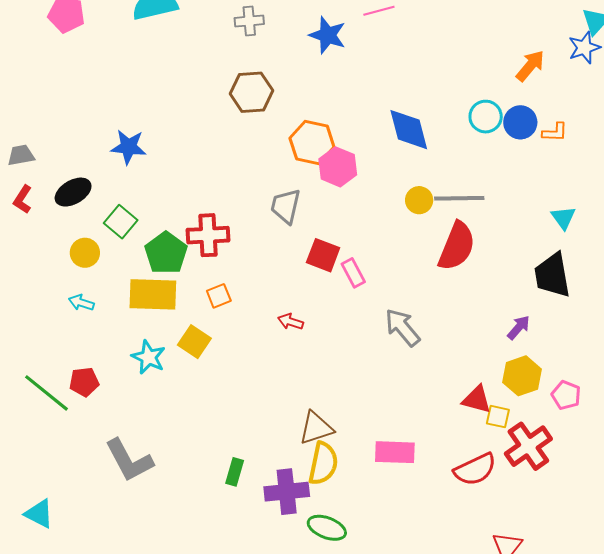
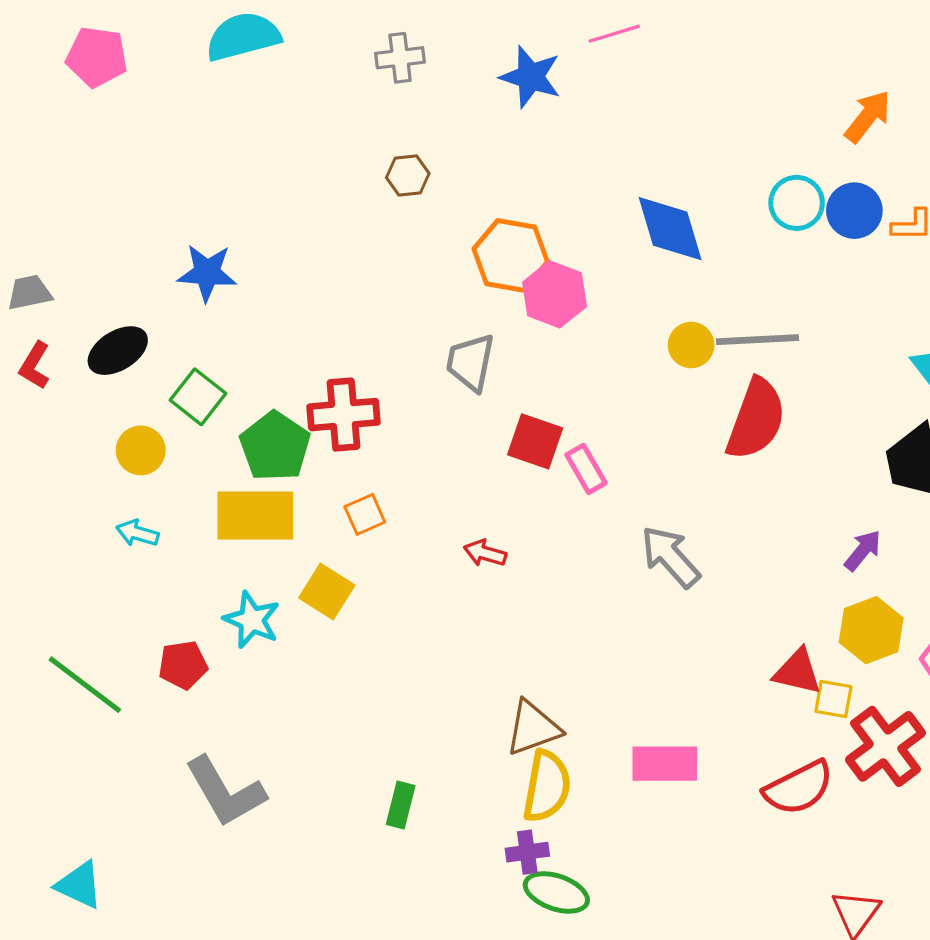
brown hexagon: (252, 92) -> (408, 176), size x0.6
red pentagon: (84, 382) -> (183, 665), moved
purple cross: (287, 492) -> (527, 852), moved, size x0.6

